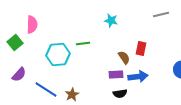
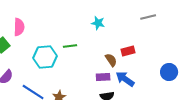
red rectangle: (141, 49) -> (128, 51), turned 64
blue arrow: (138, 77) -> (125, 79), turned -138

